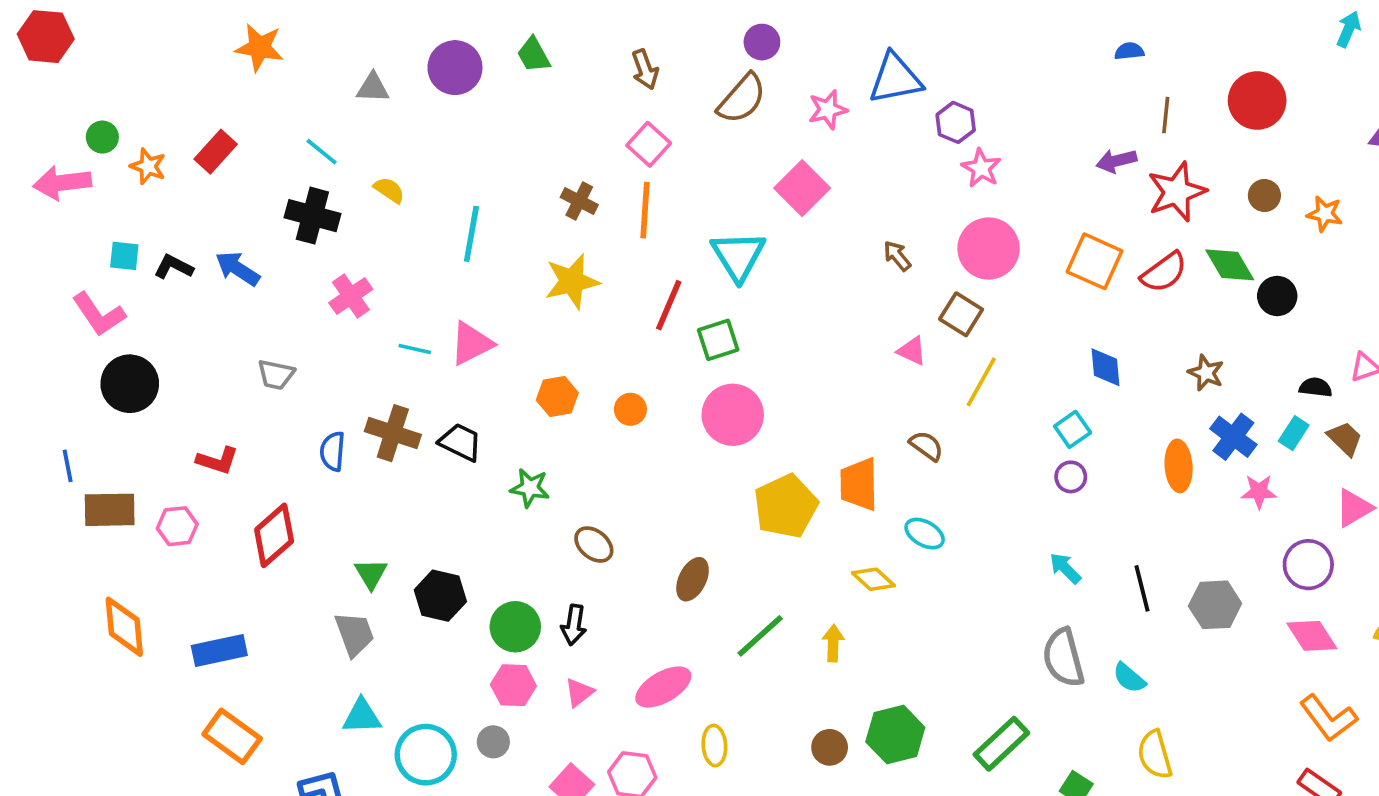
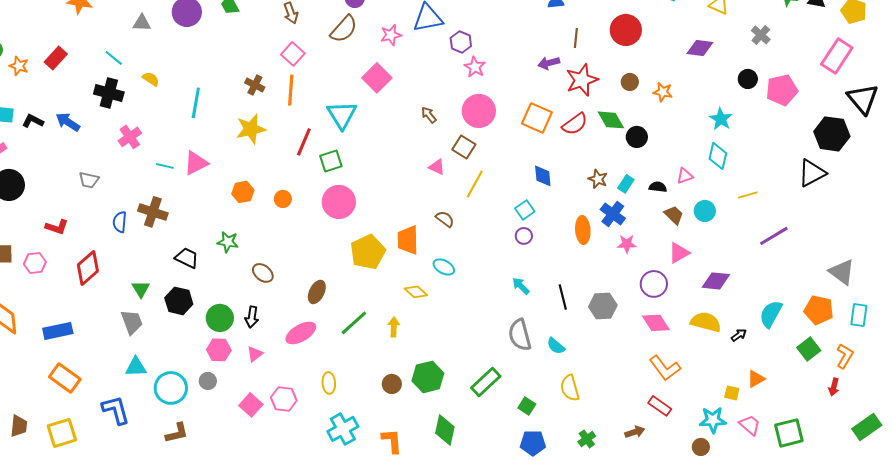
cyan rectangle: (1294, 433) -> (626, 184), moved
black trapezoid: (460, 442) -> (187, 258), moved
pink ellipse: (663, 687) -> (301, 333), moved

